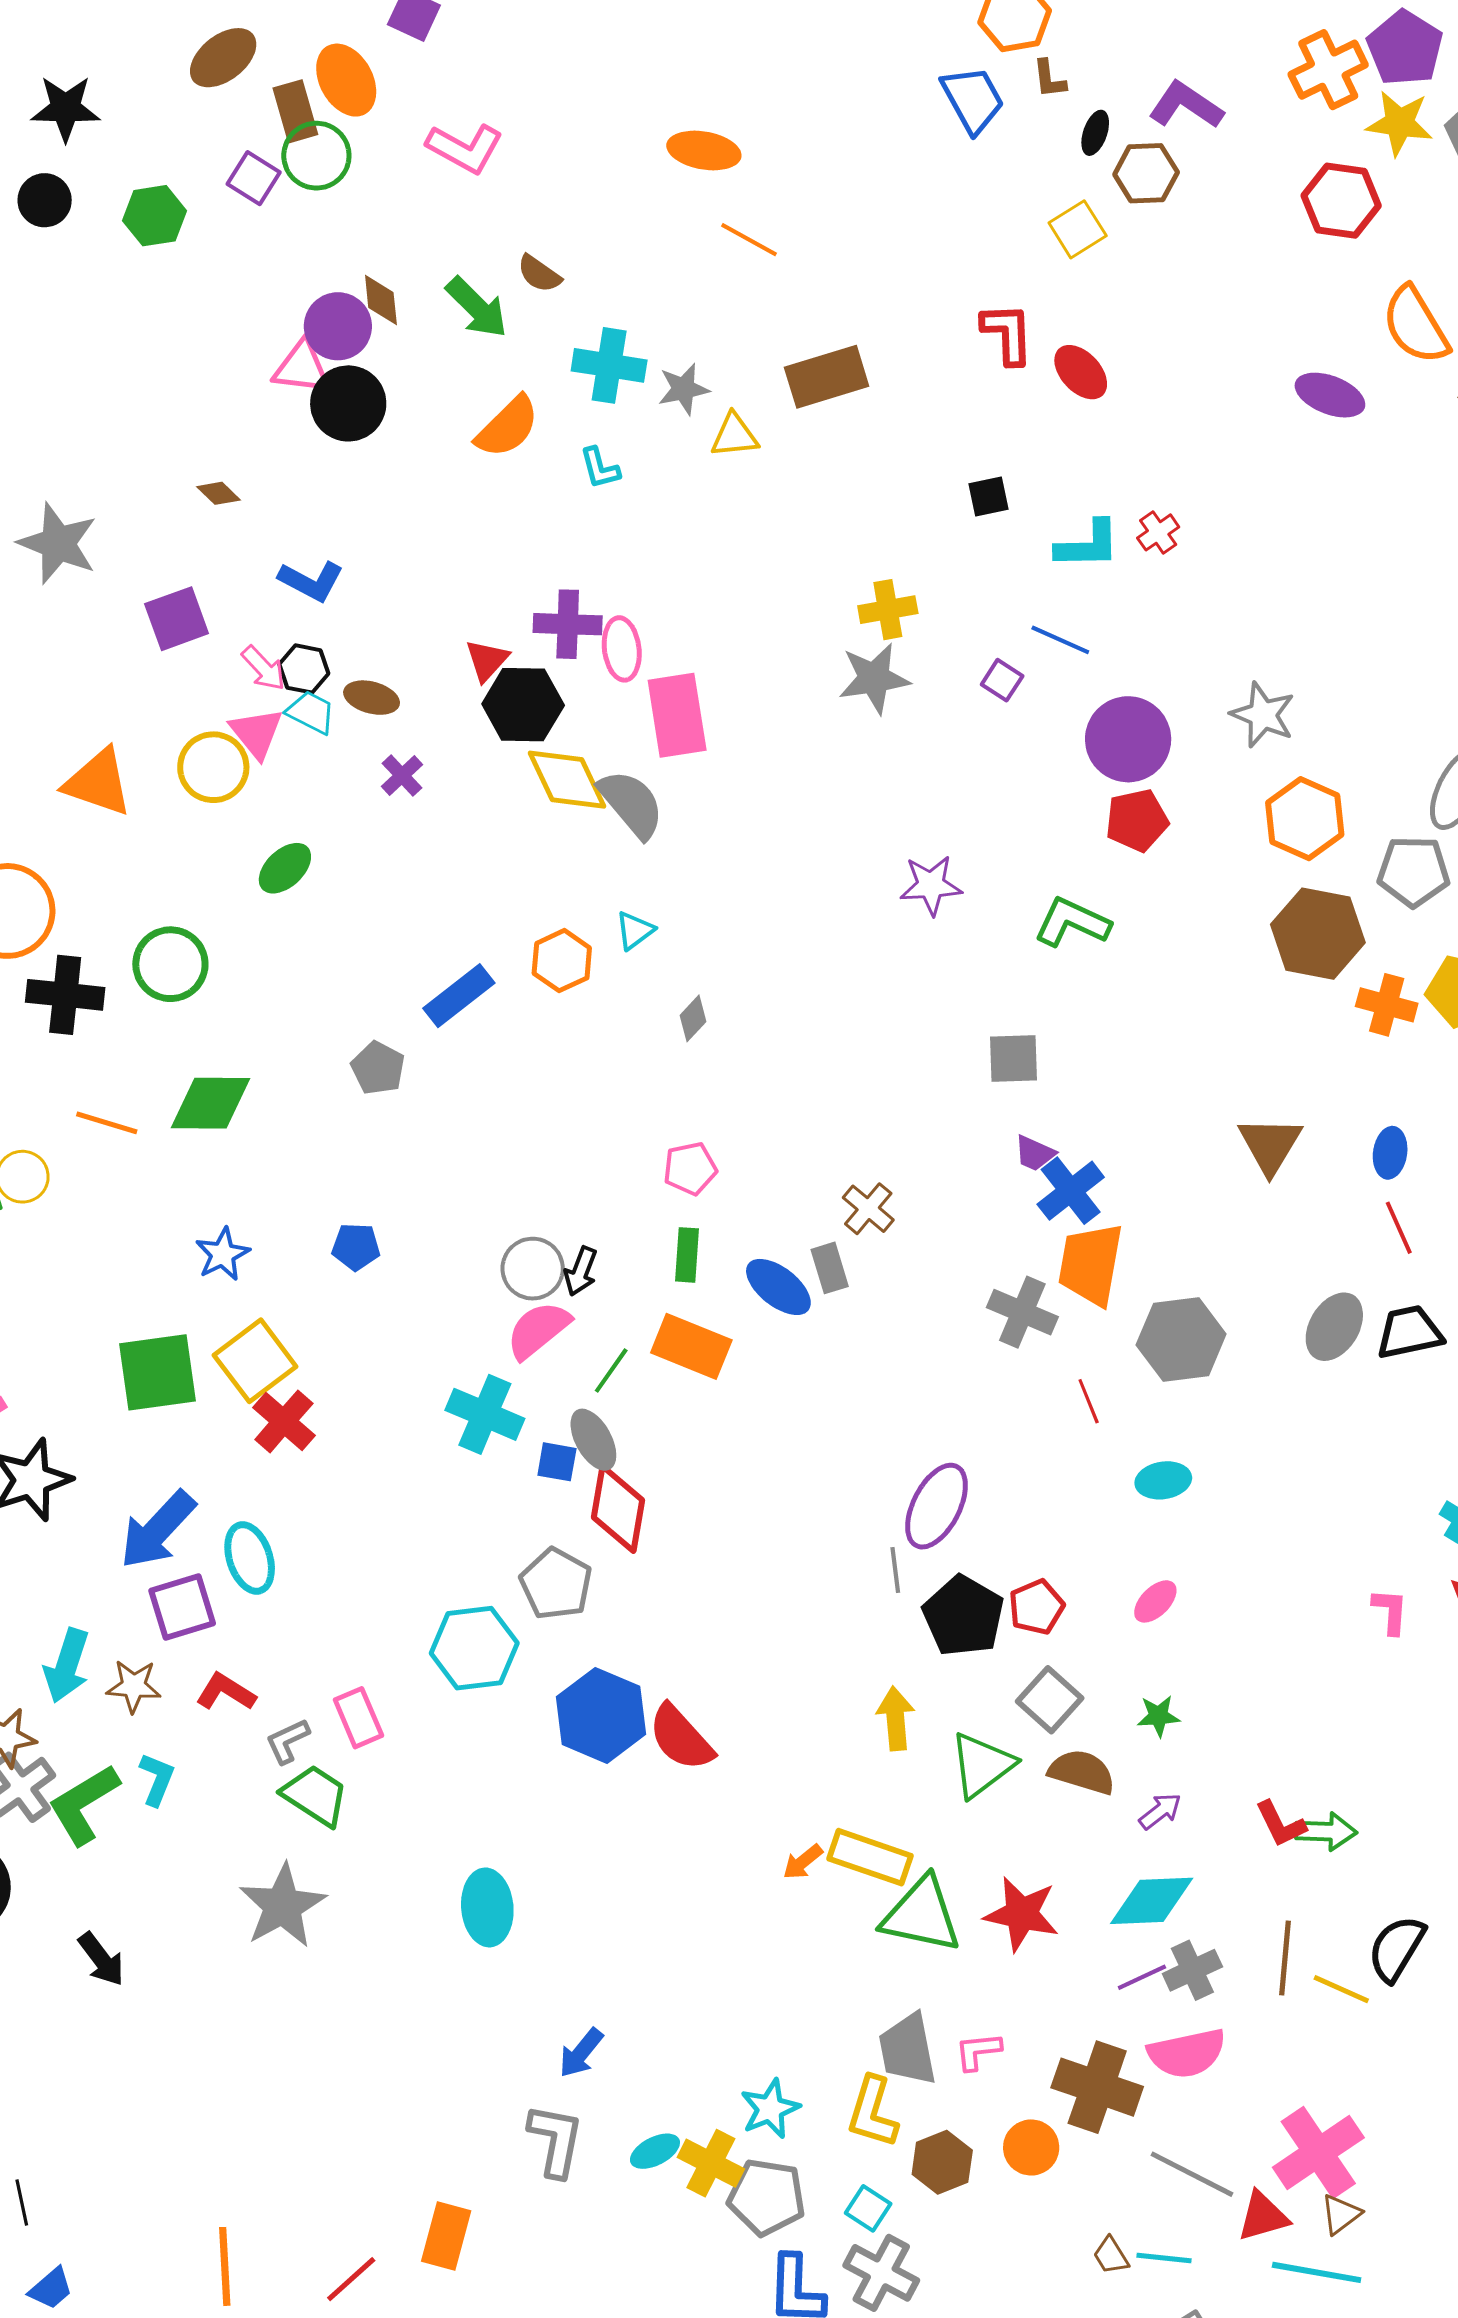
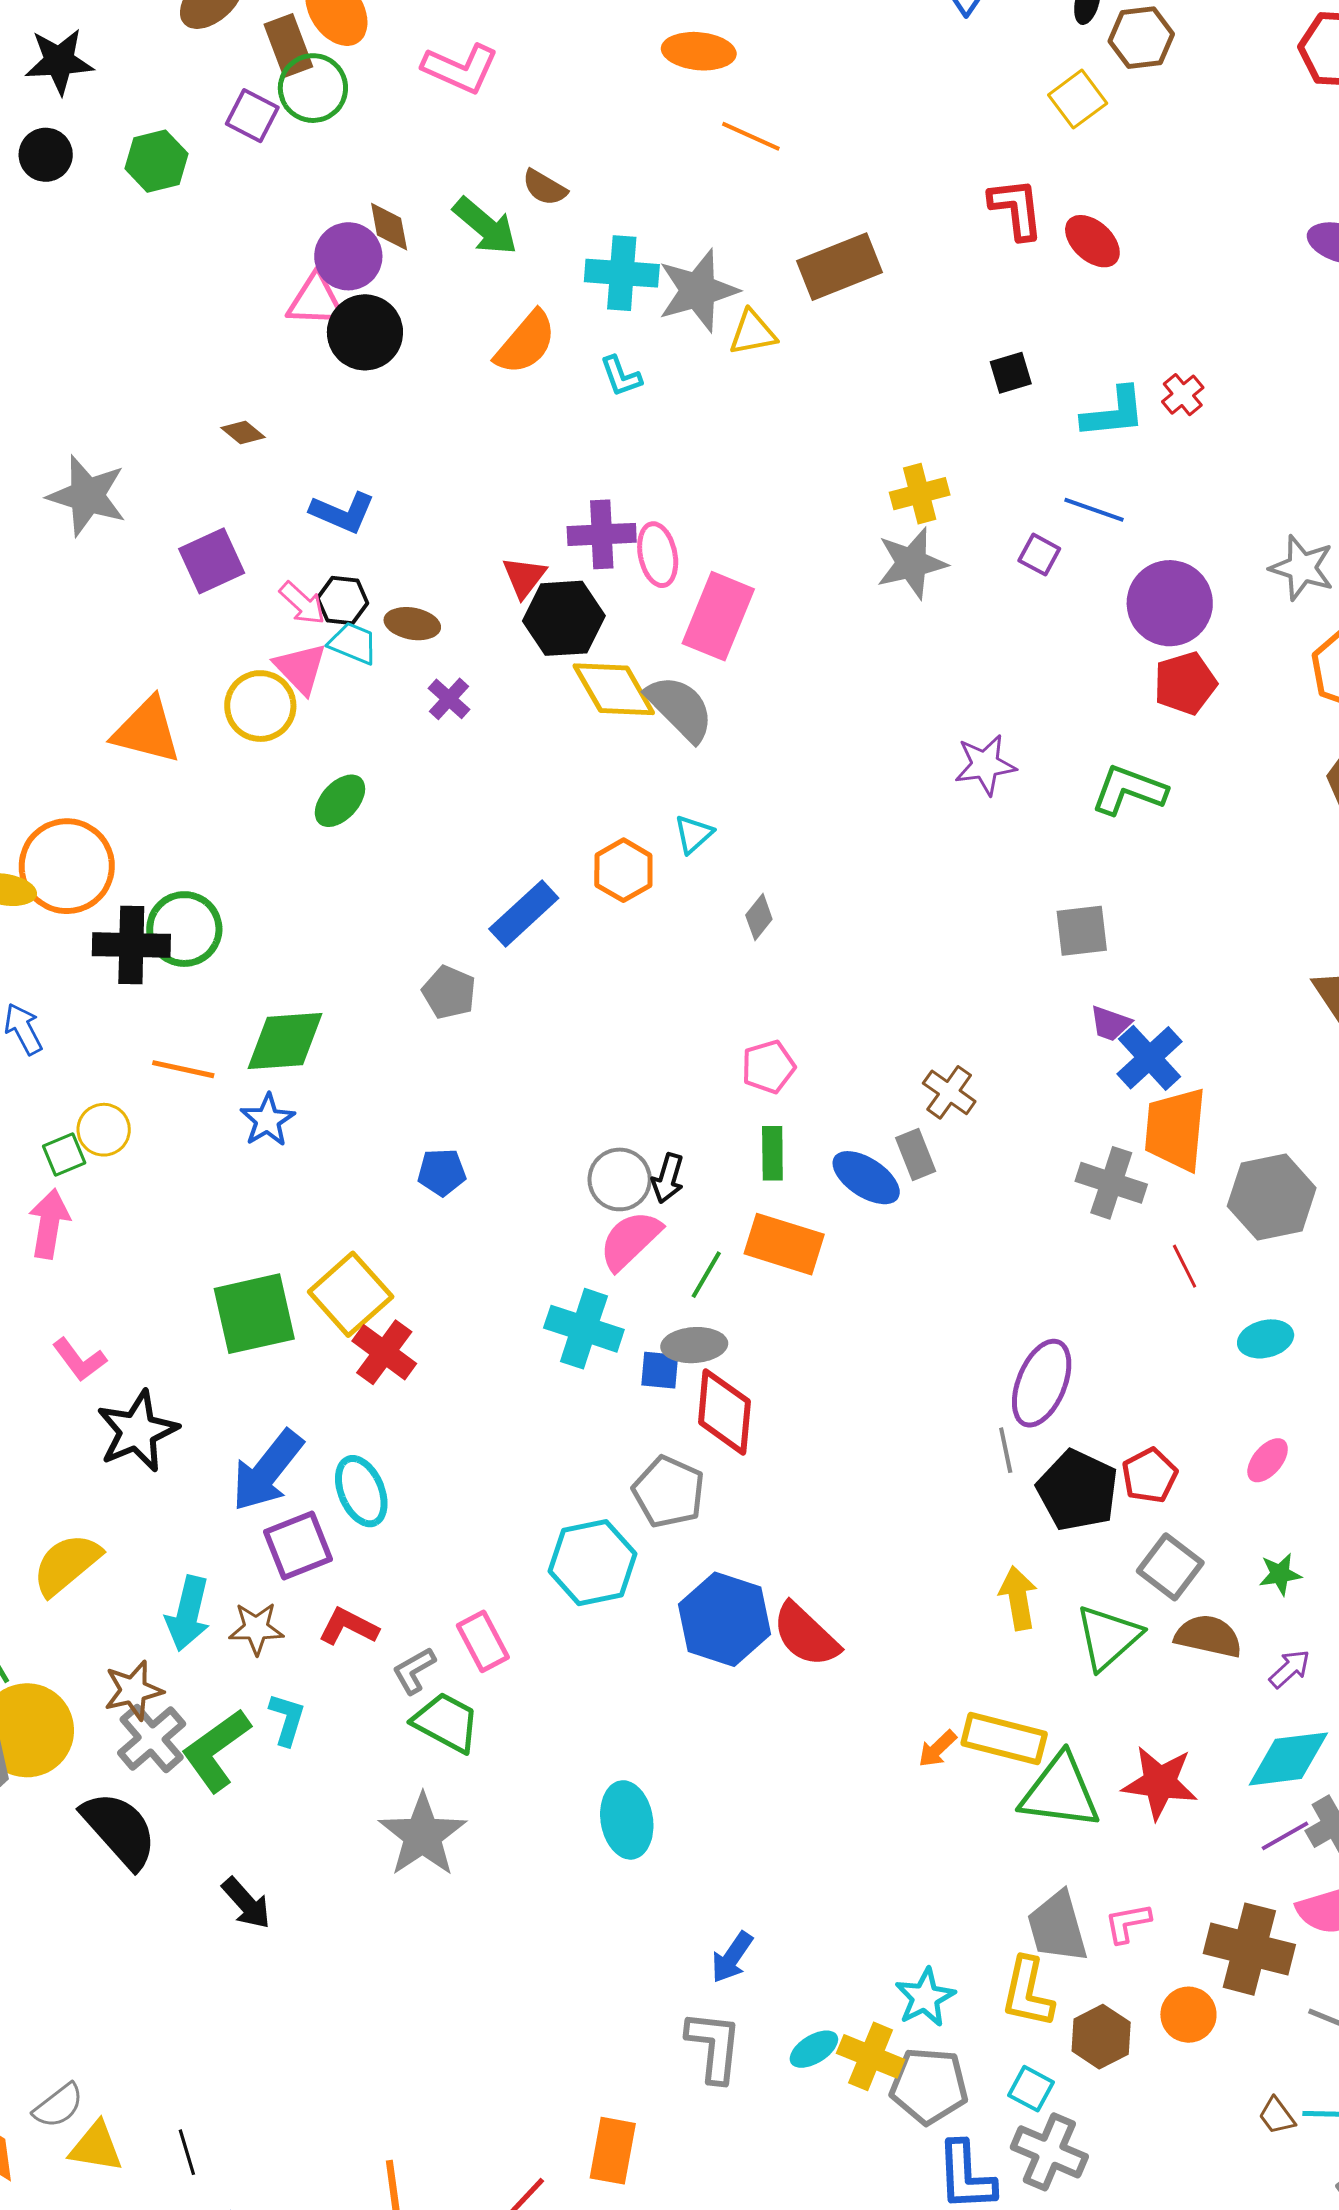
gray star: (684, 389) -> (698, 291), size x1.6
pink rectangle: (677, 715) -> (718, 616), turned 36
green circle: (170, 964) -> (184, 929), moved
blue star: (223, 1254) -> (267, 1120), moved
gray ellipse: (593, 1440) -> (694, 1345), turned -60

